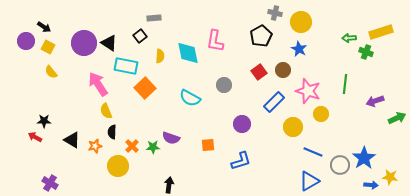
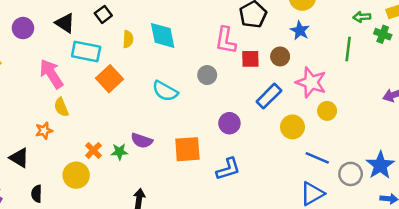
pink L-shape: (215, 41) -> (226, 40), moved
purple circle: (84, 43) -> (23, 28), moved, size x0.7
red square: (259, 72) -> (250, 59), turned 35
green line: (345, 84) -> (348, 49), moved
black semicircle: (112, 132) -> (37, 194), moved
black triangle: (72, 140) -> (19, 158), moved
orange square: (208, 145) -> (187, 149), size x1.6
orange star: (95, 146) -> (44, 131), moved

